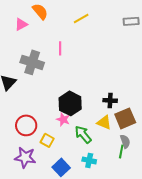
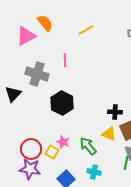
pink triangle: (21, 24) -> (26, 36), size x1.5
black hexagon: (70, 103) -> (62, 103), moved
pink star: (63, 119) -> (63, 142), moved
red circle: (26, 125) -> (31, 149), moved

